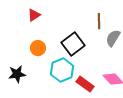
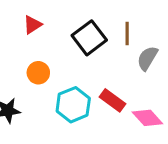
black square: (73, 44) -> (89, 38), moved
red rectangle: (85, 84) -> (113, 100), moved

